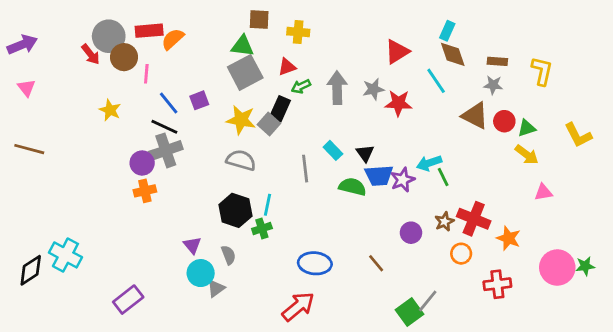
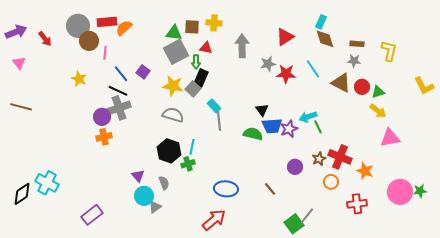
brown square: (259, 20) -> (192, 27), moved
red arrow: (91, 54) -> (45, 39), moved
red triangle: (287, 67) -> (206, 48), turned 32
cyan line: (436, 81) -> (313, 69), moved
green arrow: (301, 86) -> (196, 62), moved, turned -64
gray arrow: (337, 88) -> (242, 46), moved
purple square: (199, 100) -> (143, 72), turned -32
yellow L-shape: (578, 135) -> (424, 86), moved
cyan rectangle: (333, 150) -> (214, 106), moved
pink triangle: (543, 192) -> (390, 138), size x1.5

